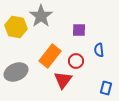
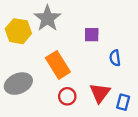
orange rectangle: (50, 56) -> (58, 65), turned -70
red circle: (76, 61) -> (67, 96), moved
red triangle: (63, 80) -> (100, 93), moved

